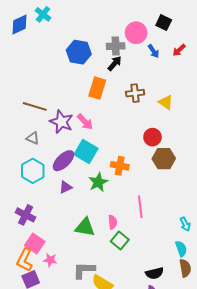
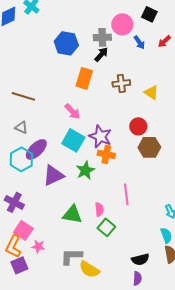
purple star: (61, 122) -> (100, 136), moved
purple ellipse: (63, 161) -> (36, 149), moved
purple triangle: (65, 187) -> (53, 175), size x1.6

